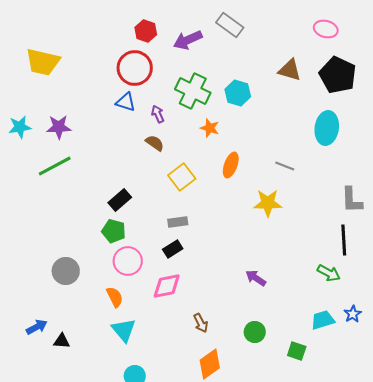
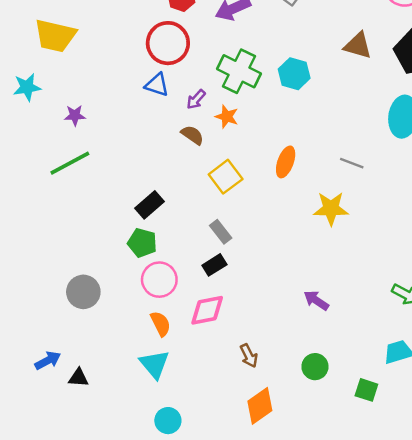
purple arrow: (158, 114) -> (196, 99), turned -114
cyan star: (20, 127) -> (27, 87), moved
purple star: (59, 127) -> (75, 115), size x0.7
orange star: (210, 128) -> (227, 117), moved
gray rectangle: (178, 222) -> (221, 232), turned 60
orange semicircle: (115, 297) -> (161, 324), moved

